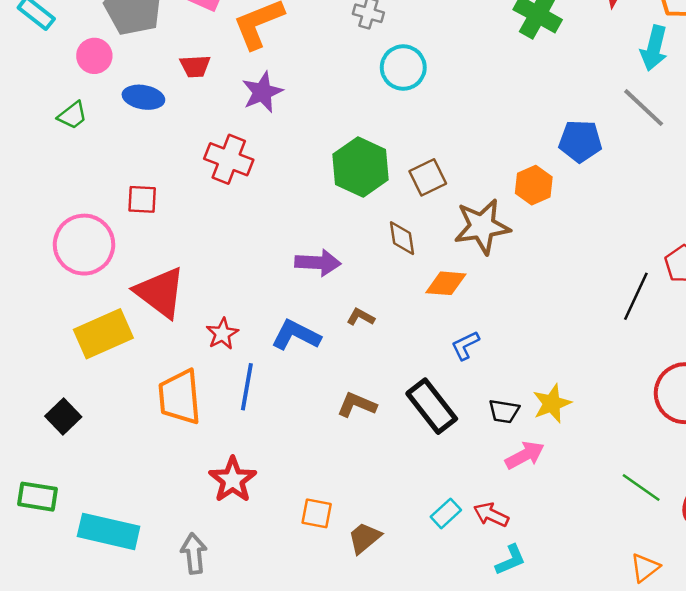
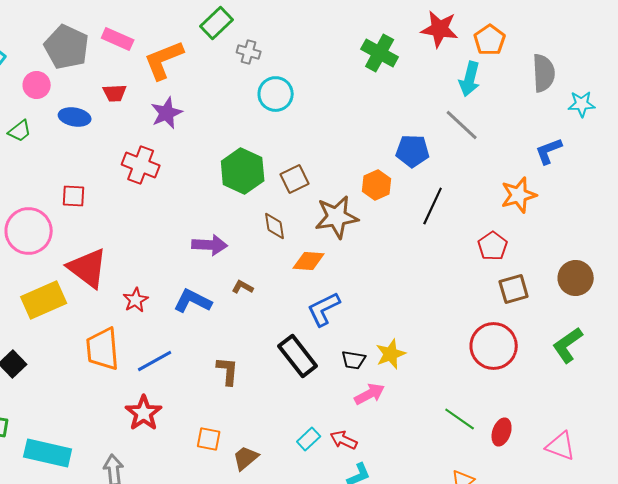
black line: (636, 296) -> (433, 206), moved
blue L-shape: (465, 345) -> (324, 309), size x1.5
blue line: (247, 387) -> (155, 361), moved, turned 51
brown L-shape: (357, 405) -> (228, 371), moved, turned 72

